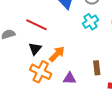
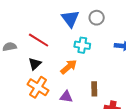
cyan cross: (91, 22) -> (82, 45), moved, turned 35
orange arrow: (57, 54) -> (69, 67), moved

